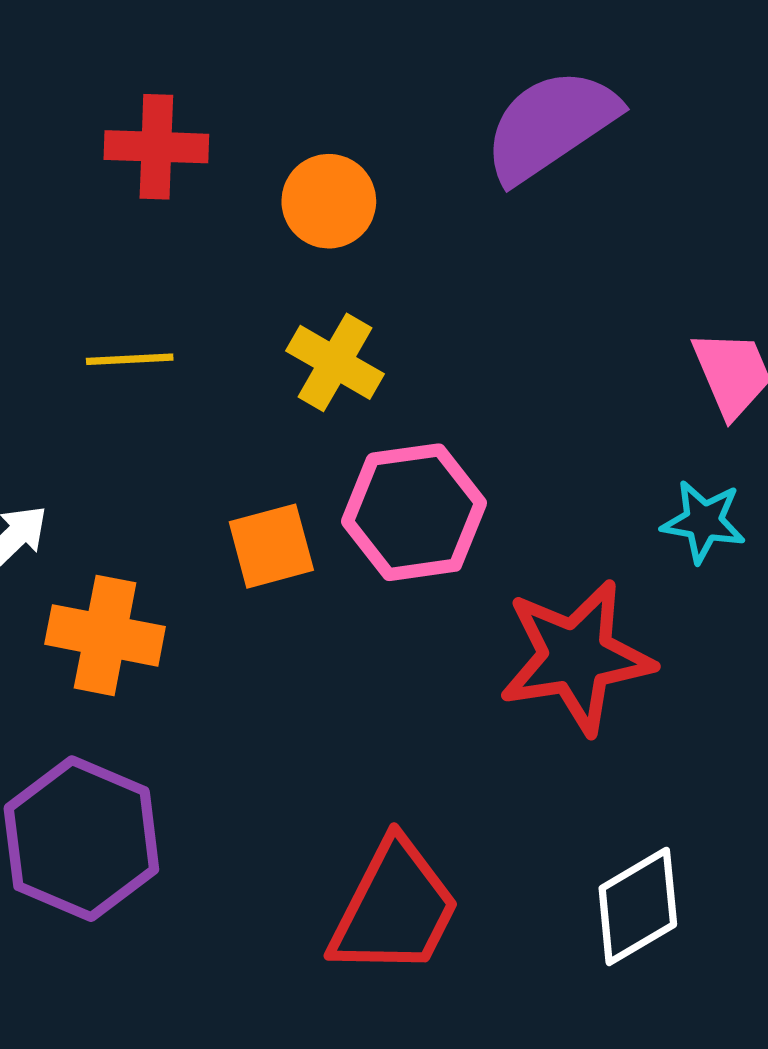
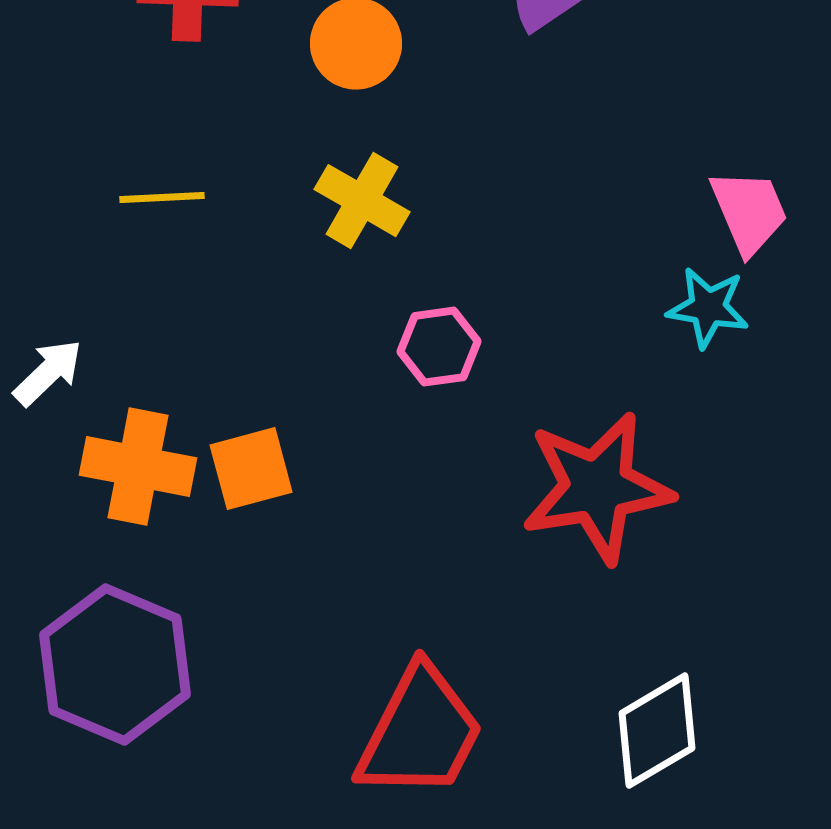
pink hexagon: (414, 512) -> (439, 347), size x0.6
cyan star: (703, 521) -> (708, 308), moved
orange square: (271, 546) -> (251, 469), moved

